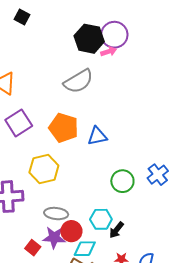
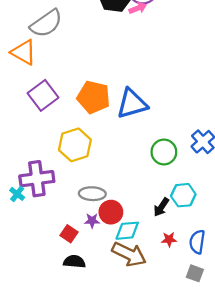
gray semicircle: (78, 81) -> (46, 23), moved
blue triangle: (97, 136) -> (132, 104), size x1.4
cyan hexagon: (101, 219) -> (183, 195), moved
purple star: (54, 237) -> (92, 221), size x0.6

